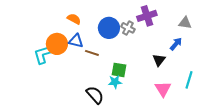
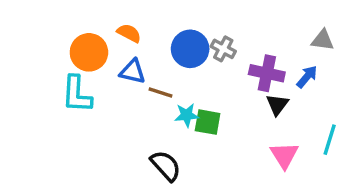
purple cross: (147, 16) -> (267, 73), moved, turned 30
orange circle: (57, 44) -> (89, 52), moved
cyan L-shape: (44, 54) -> (77, 94), turned -70
cyan star: (115, 82) -> (187, 115), moved

